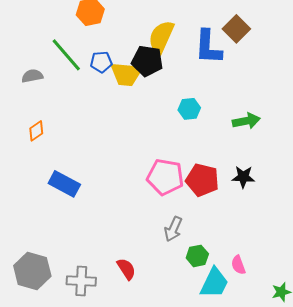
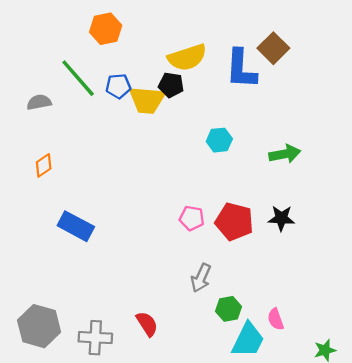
yellow semicircle: (161, 37) -> (187, 57), turned -132
black pentagon: (147, 61) -> (171, 85), size x0.7
pink pentagon: (165, 177) -> (192, 218), size x0.6

